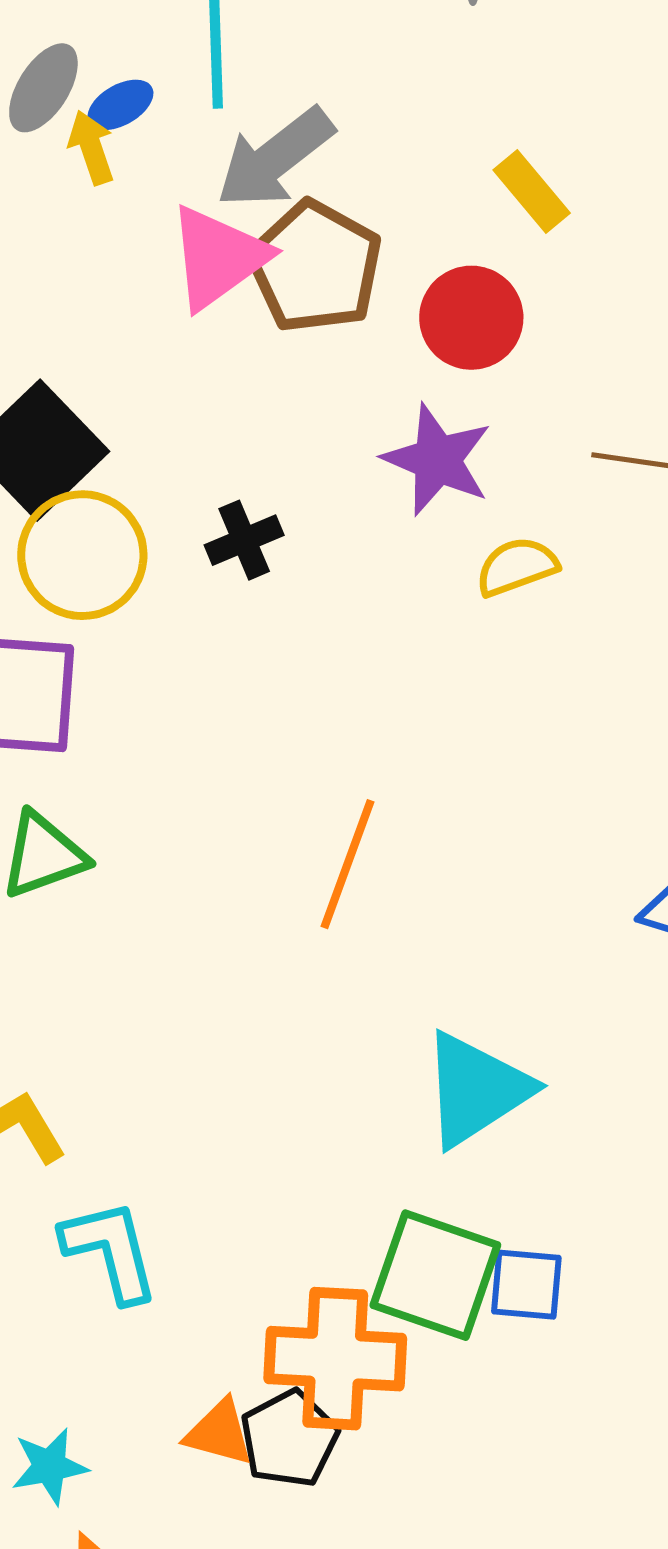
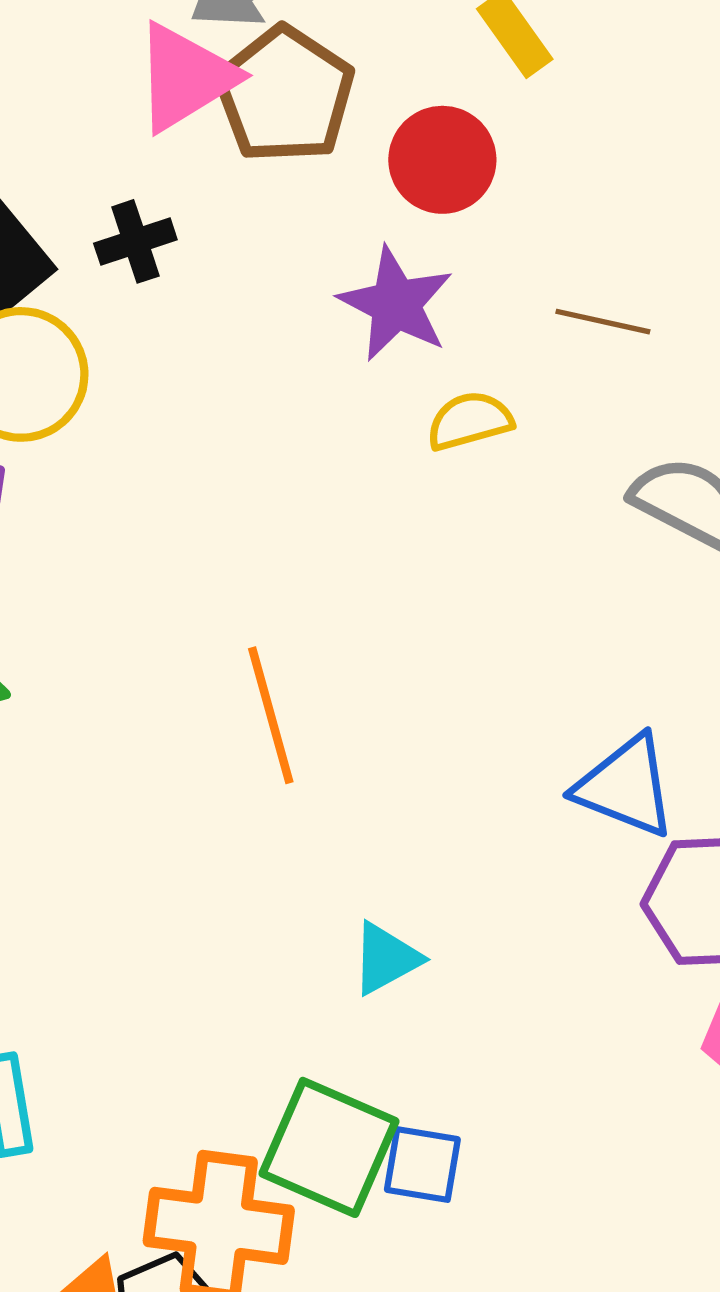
black cross: (244, 540) -> (135, 241), moved
orange line: (347, 864) -> (271, 715), turned -40
cyan triangle: (476, 1089) -> (386, 959), size x0.6

